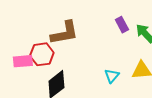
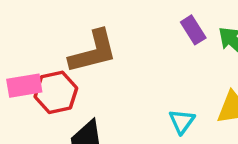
pink rectangle: (23, 61) -> (24, 86), moved

